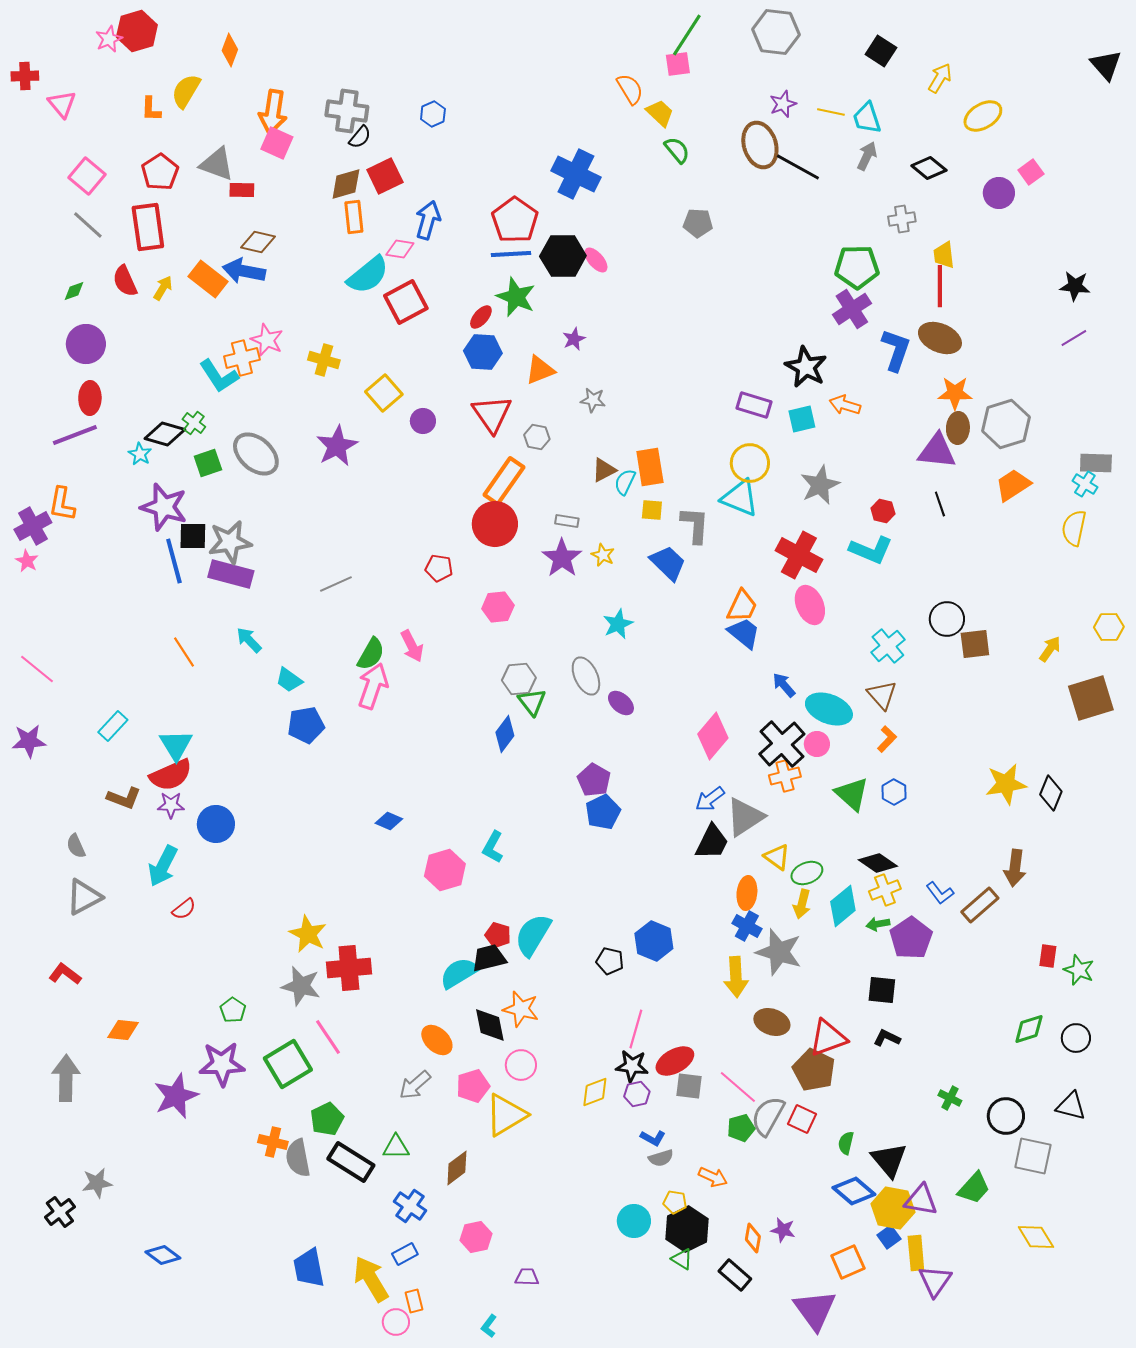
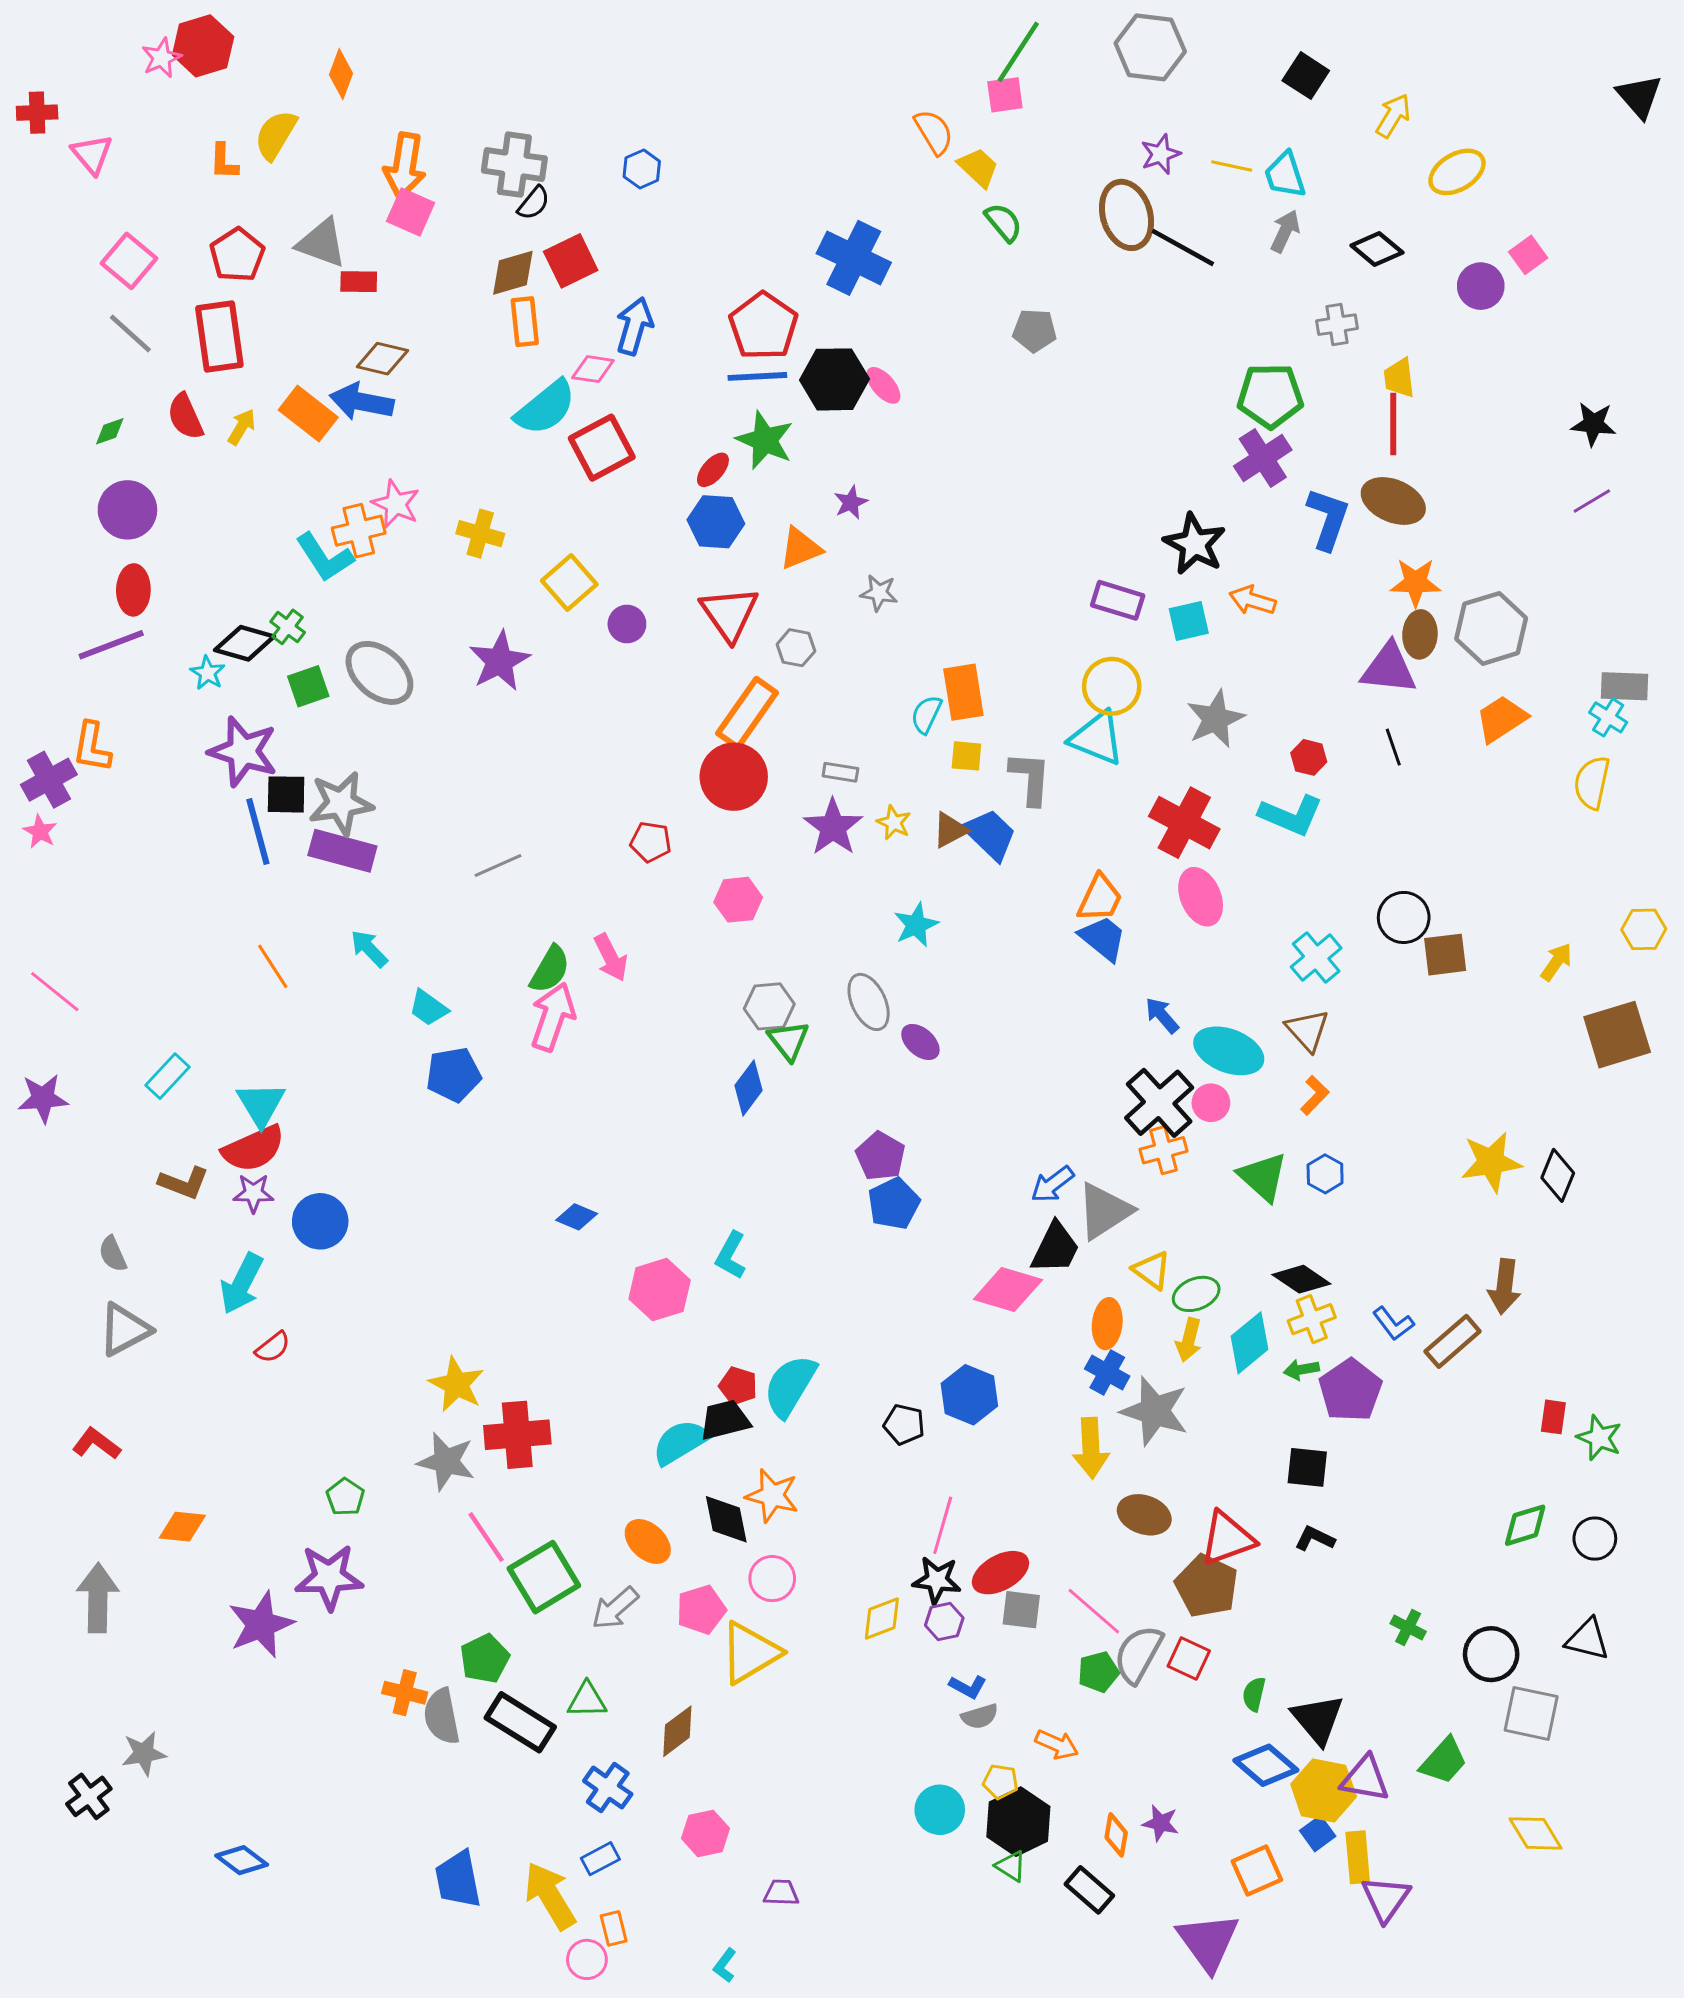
brown triangle: (604, 470) -> (950, 830), moved
pink diamond: (713, 736) -> (1008, 1290), moved, turned 66
green square: (288, 1064) -> (544, 1577), moved

